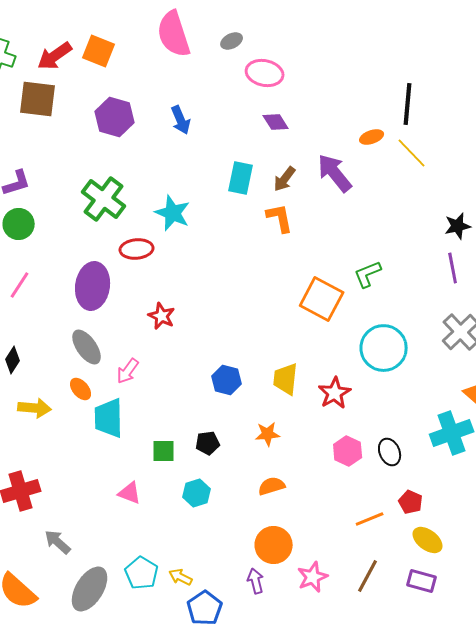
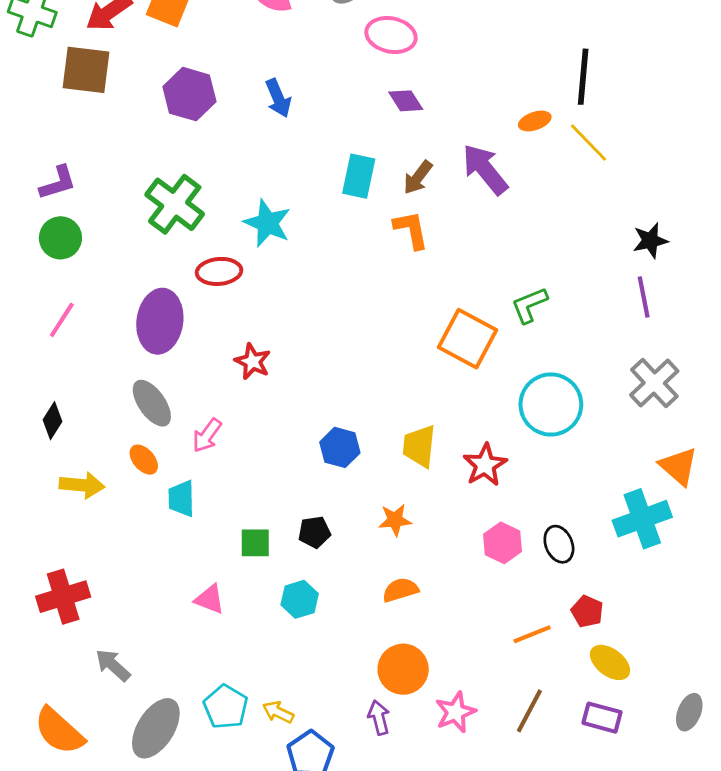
cyan trapezoid: (109, 418) -> (181, 499), size x0.7

